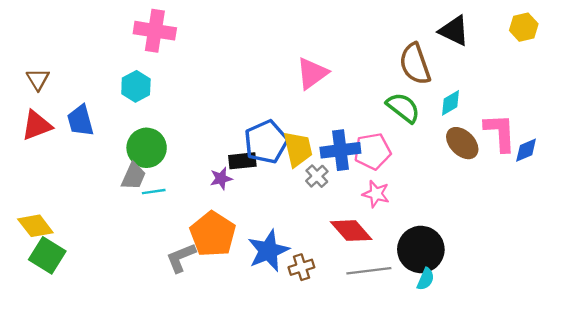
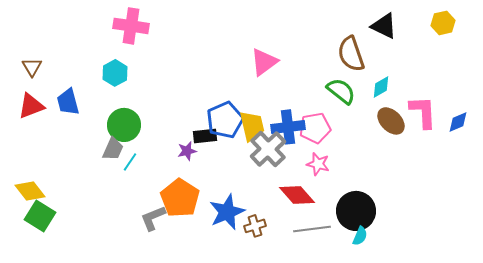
blue diamond: (526, 150) -> (458, 122), moved
gray cross: (317, 176) -> (268, 149), size x1.8
cyan line: (154, 192) -> (130, 162), turned -48

